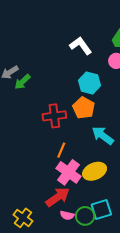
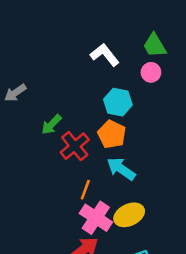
green arrow: (22, 82) -> (51, 125), moved
red cross: (54, 116) -> (75, 146), turned -30
cyan arrow: (103, 135) -> (121, 169), moved

